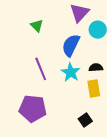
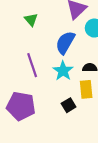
black square: (85, 120) -> (69, 105), moved

